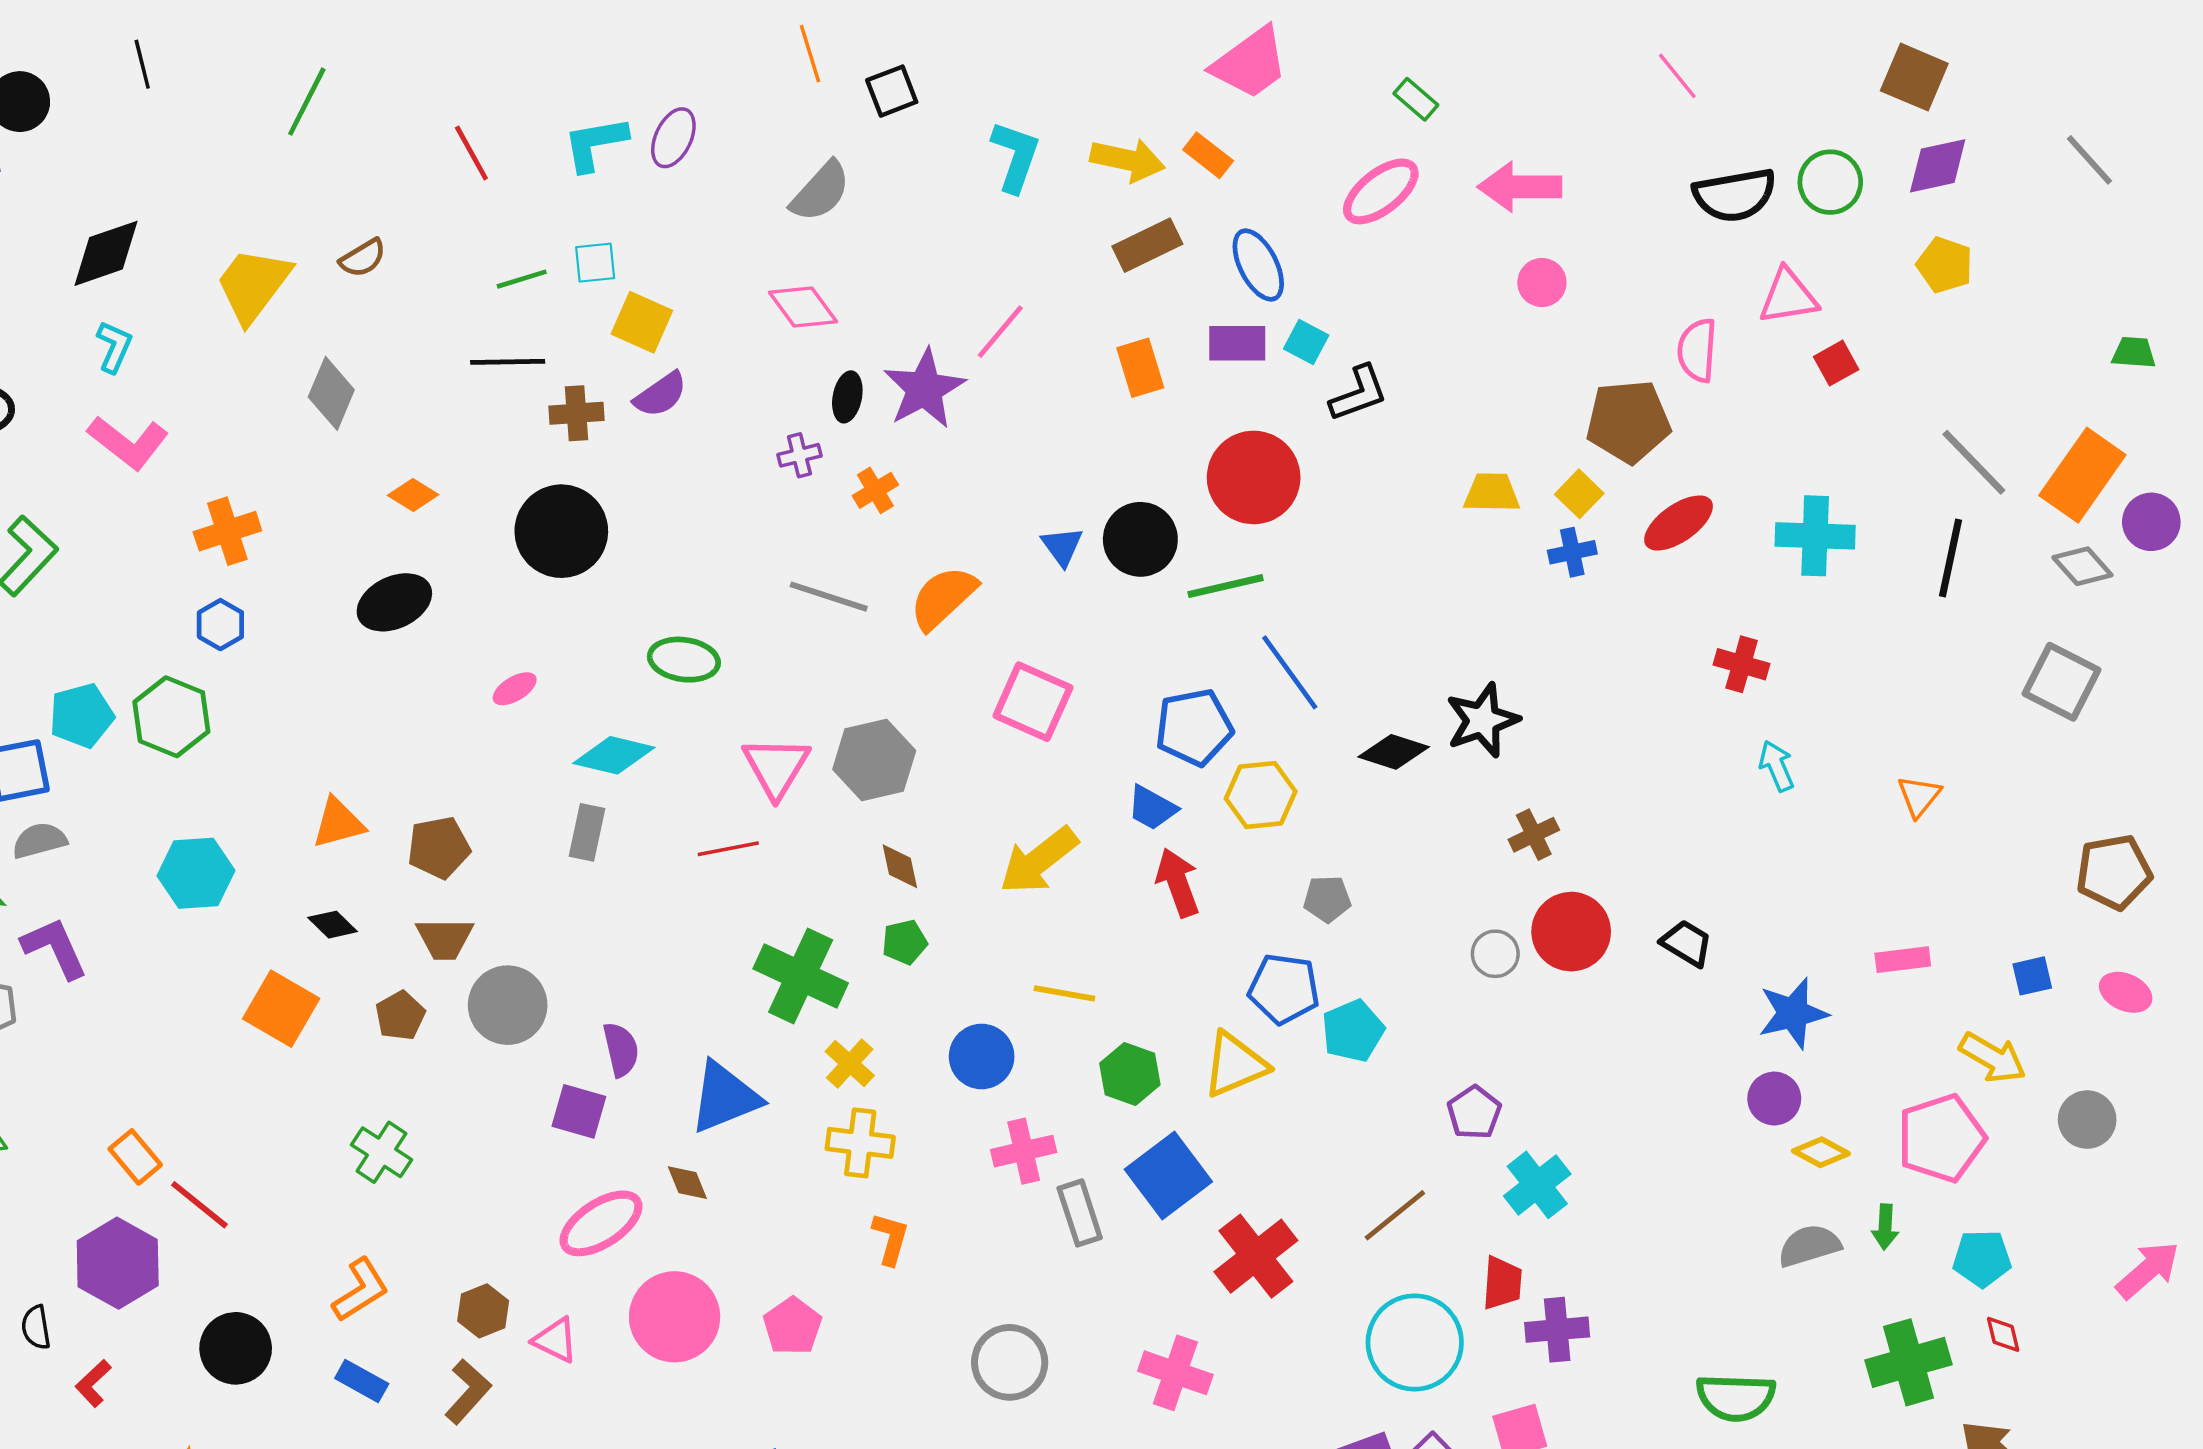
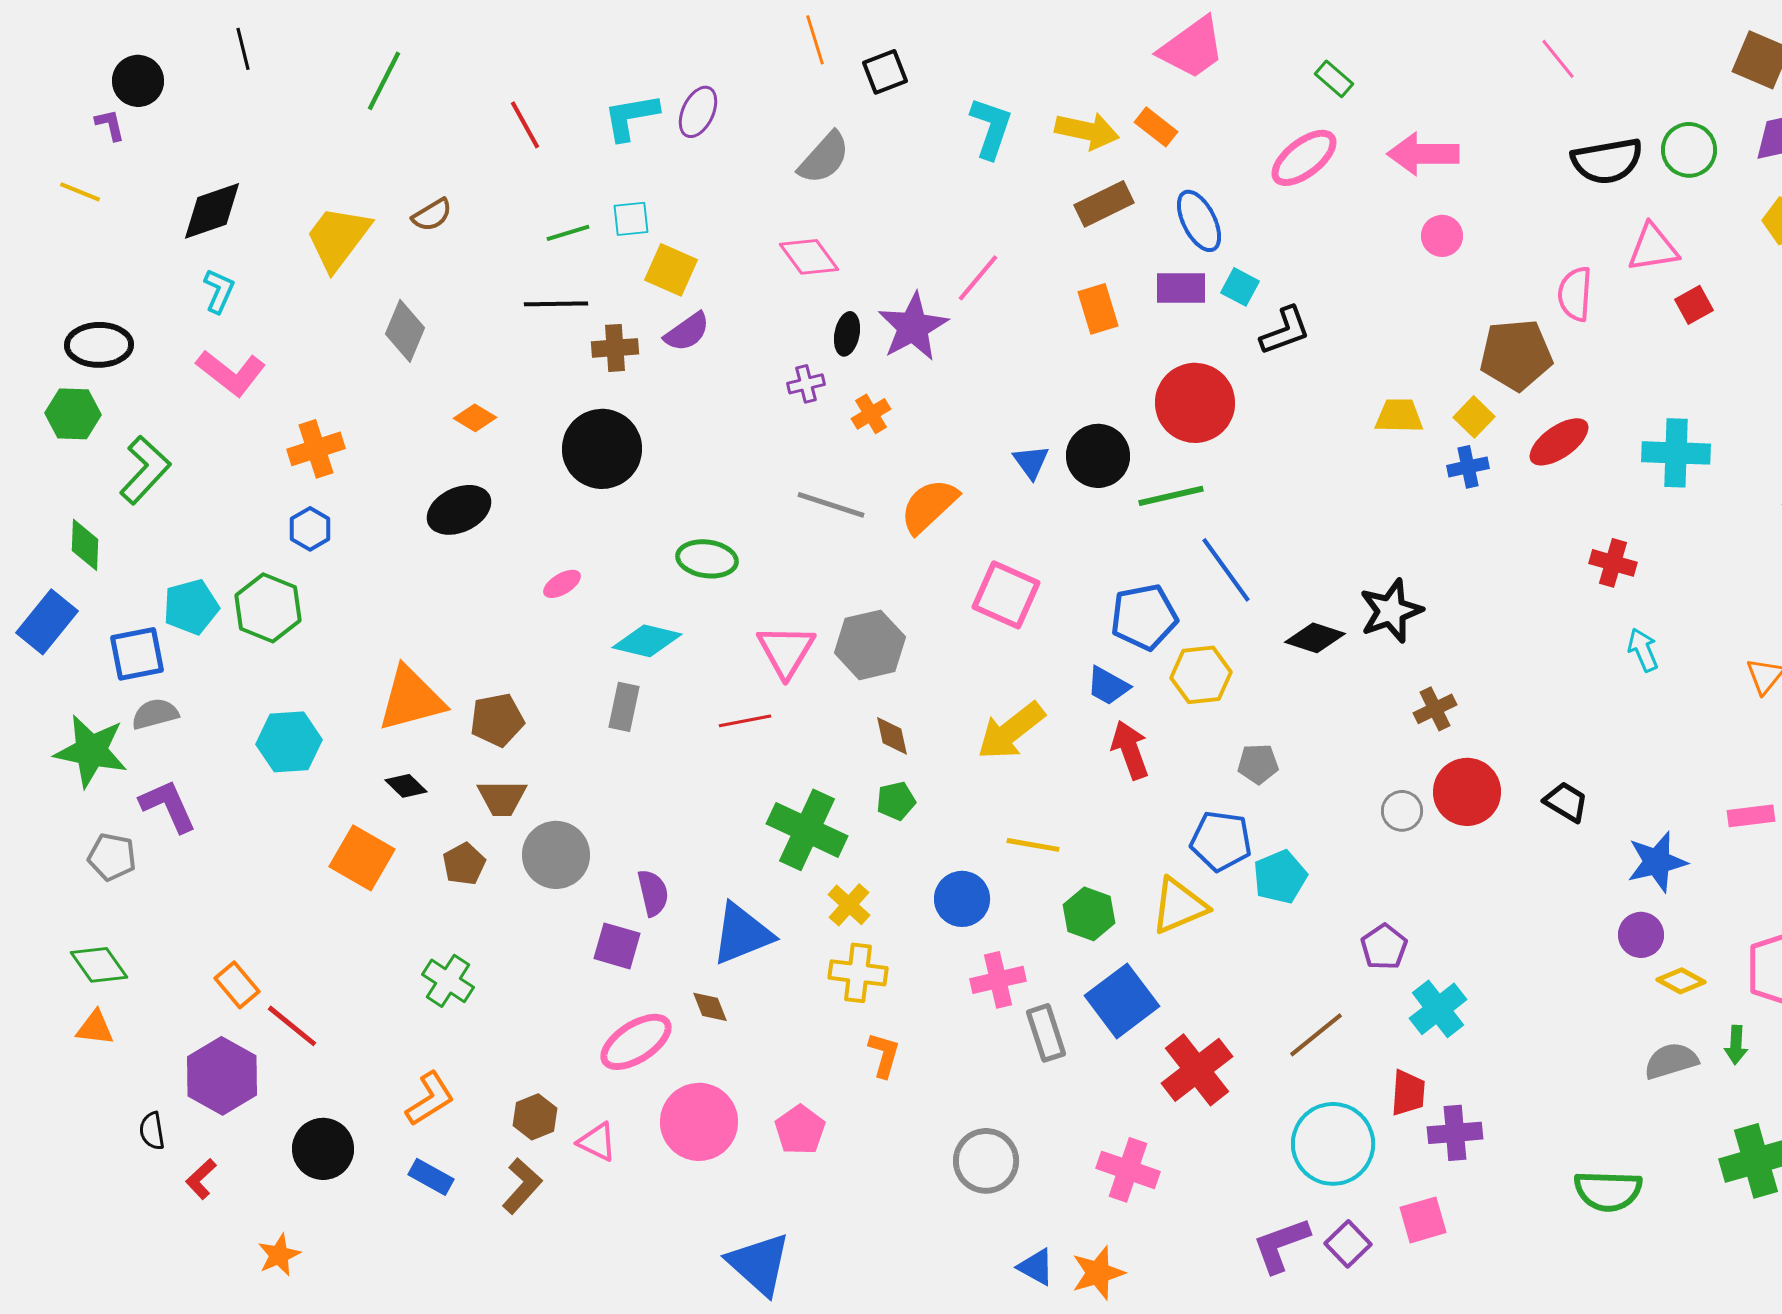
orange triangle: (338, 823) -> (411, 699), size x1.5

